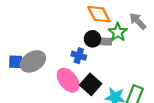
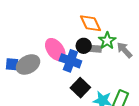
gray arrow: (138, 21) -> (124, 50), moved
blue cross: (79, 56) -> (70, 61), size x1.5
pink ellipse: (68, 80) -> (55, 50), moved

